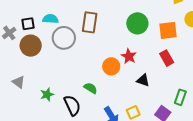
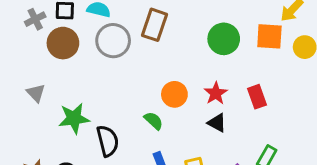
orange square: (168, 30) -> (269, 36), moved
red star: (129, 56) -> (216, 93), moved
green semicircle: (91, 88) -> (154, 121), moved
green star: (47, 94) -> (74, 118), size x1.5

